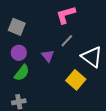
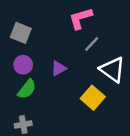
gray line: (67, 41) -> (92, 44), moved
purple triangle: (48, 56) -> (59, 68), turned 40

